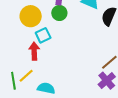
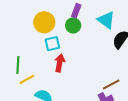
red arrow: (34, 51) -> (60, 63), moved
green line: (13, 81) -> (18, 65), moved

